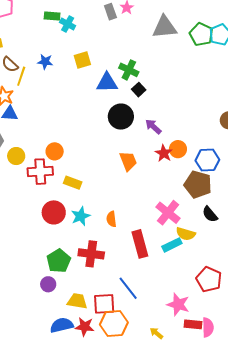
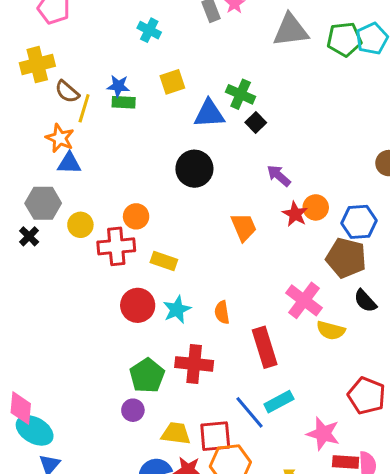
green rectangle: (52, 16) -> (124, 102), moved
green pentagon: (201, 34) -> (344, 39), turned -30
black circle: (121, 117) -> (194, 169), moved
cyan rectangle: (172, 245) -> (279, 402), moved

